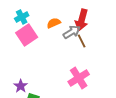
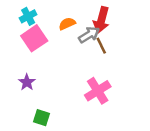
purple star: (21, 86) -> (27, 82), moved

